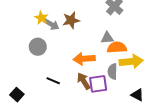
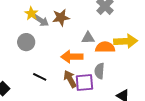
gray triangle: (107, 38) -> (88, 38), moved
yellow arrow: (131, 61) -> (126, 41), moved

